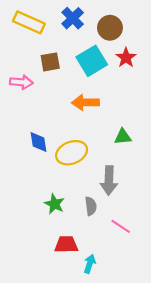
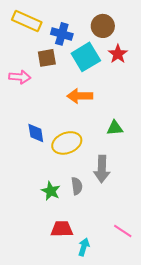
blue cross: (73, 18) -> (62, 34), moved, turned -30
gray semicircle: (91, 206) -> (77, 186), moved
pink line: (121, 226) -> (123, 231), moved

